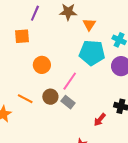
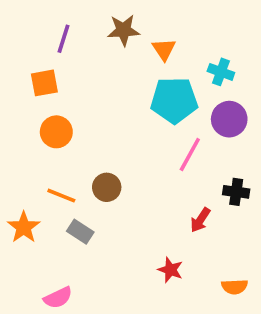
orange circle: (42, 65) -> (56, 132), moved
pink line: (70, 81) -> (190, 155), moved
gray rectangle: (68, 102) -> (80, 232), moved

